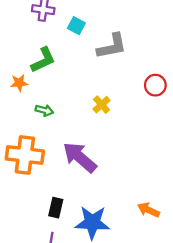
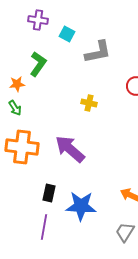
green L-shape: (43, 60) -> (38, 64), turned -30
yellow cross: (102, 105) -> (89, 103), turned -35
green arrow: (44, 110) -> (15, 108), moved, turned 42

